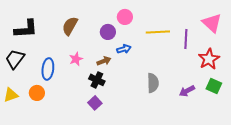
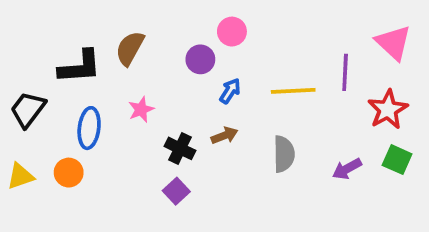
black L-shape: (26, 29) -> (80, 67), moved
yellow line: (158, 32) -> (293, 91), moved
blue arrow: (124, 49) -> (230, 91), turned -40
brown arrow: (104, 61) -> (225, 135), moved

